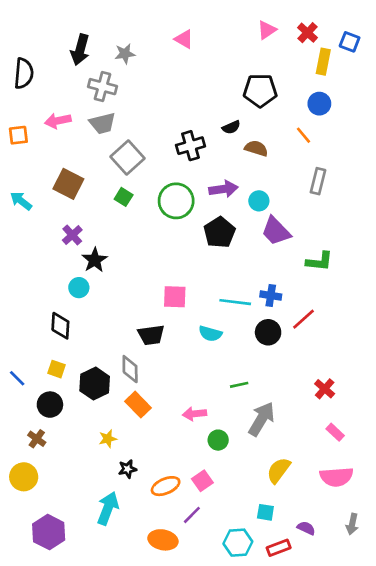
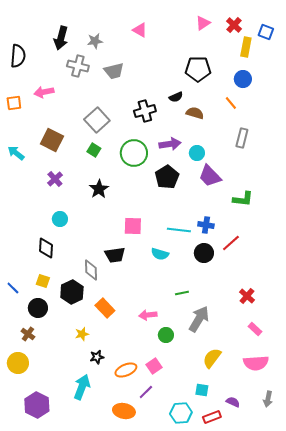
gray trapezoid: (103, 123) -> (114, 71), moved
black star: (95, 260) -> (99, 189), moved
gray diamond: (130, 369) -> (91, 270), moved

